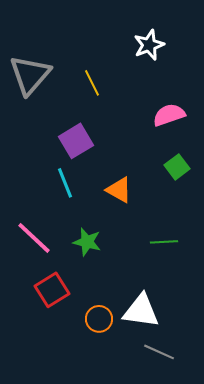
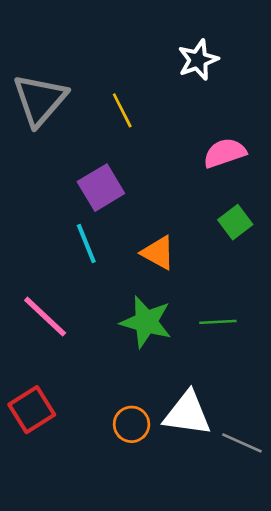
green star: (87, 242) -> (146, 322), moved, size x1.4
red square: (52, 290) -> (32, 410), moved
gray line: (159, 352) -> (242, 443), moved

